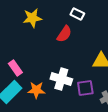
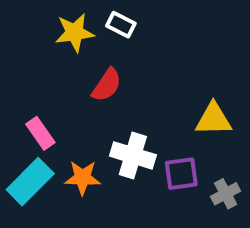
white rectangle: (77, 14) -> (121, 25), moved
red semicircle: (64, 34) -> (107, 85), moved

